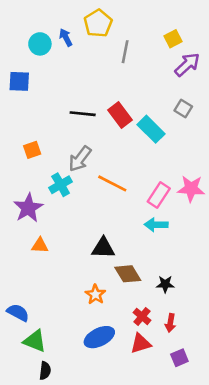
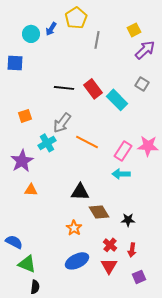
blue arrow: (66, 37) -> (51, 29), turned -120
red triangle: (141, 344) -> (109, 266), turned -42

